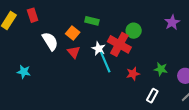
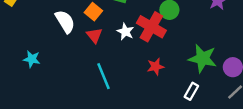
cyan line: (105, 62) -> (103, 76), moved
green star: (161, 69) -> (203, 58), size x1.6
red star: (133, 74) -> (155, 67), moved

